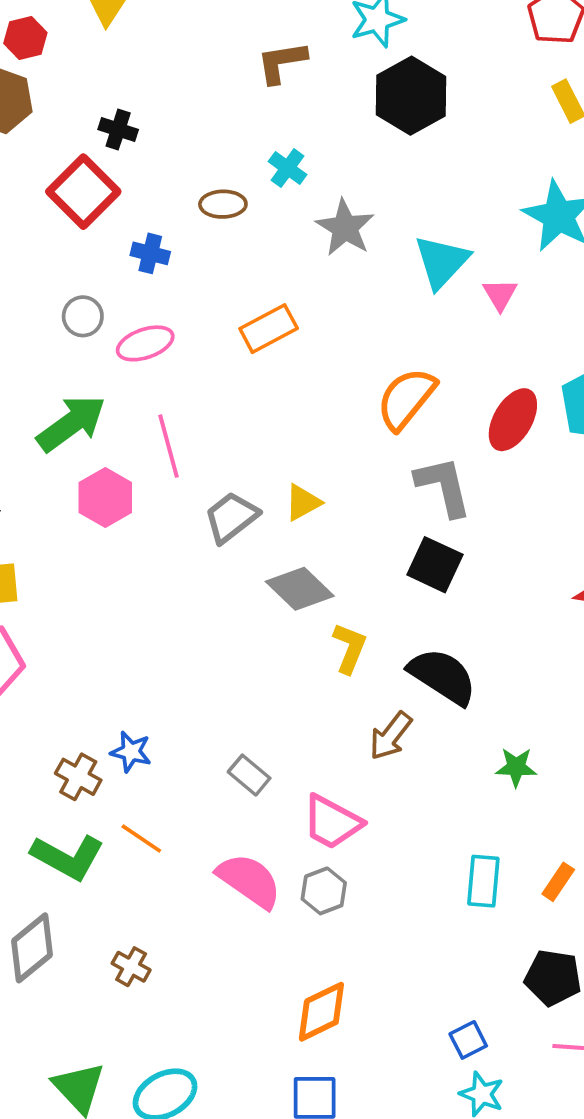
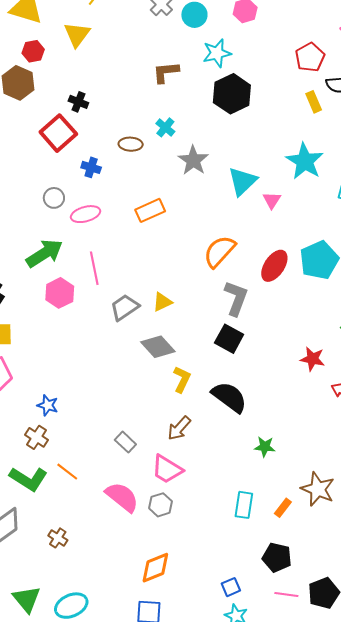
gray L-shape: (443, 486) -> (236, 298), turned 30
brown arrow: (391, 736) -> (179, 428), moved
blue star: (131, 752) -> (48, 405), moved

